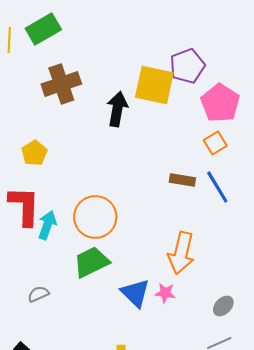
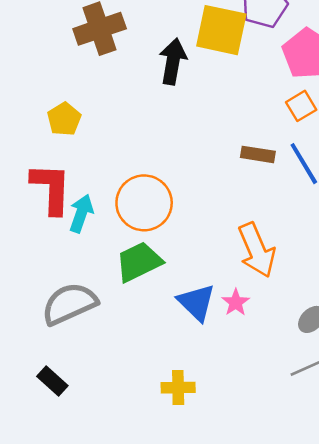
orange arrow: (181, 253) -> (257, 250), turned -36
pink star: (165, 293) -> (236, 302), turned 30
gray semicircle: (38, 294) -> (69, 304), size x2.0

